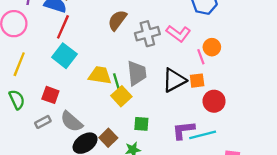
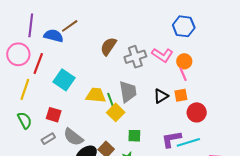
red line: (63, 27) -> (38, 64), moved
orange circle: (212, 47) -> (184, 61), moved
black triangle: (174, 80) -> (161, 96), size x0.7

